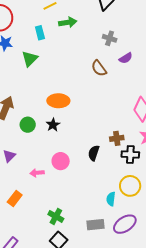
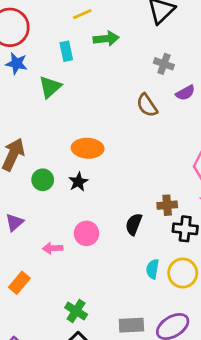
cyan semicircle: (111, 199) -> (153, 269), moved

